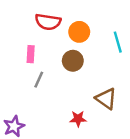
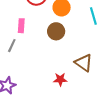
gray line: (39, 80) -> (12, 46), moved

